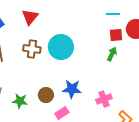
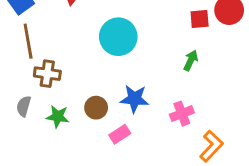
brown cross: (32, 49) -> (47, 74), moved
green arrow: (112, 54) -> (191, 60), moved

